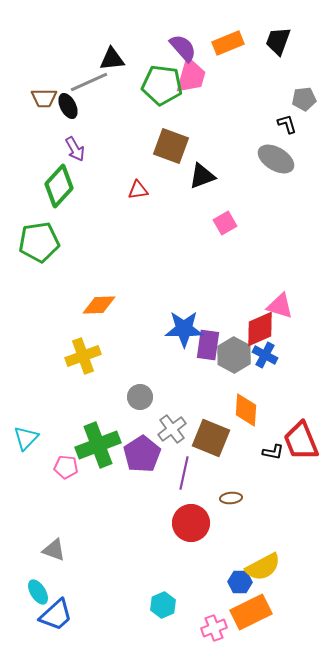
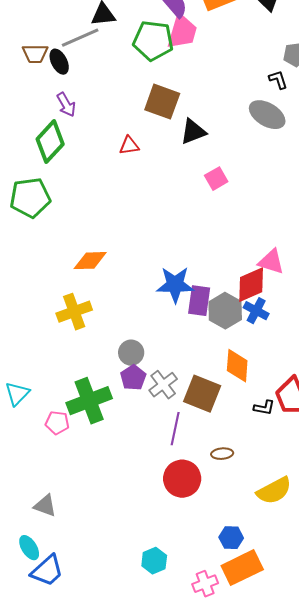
purple pentagon: (142, 454) -> (133, 378), moved, size x0.7
yellow semicircle: (263, 567) -> (274, 491), moved

